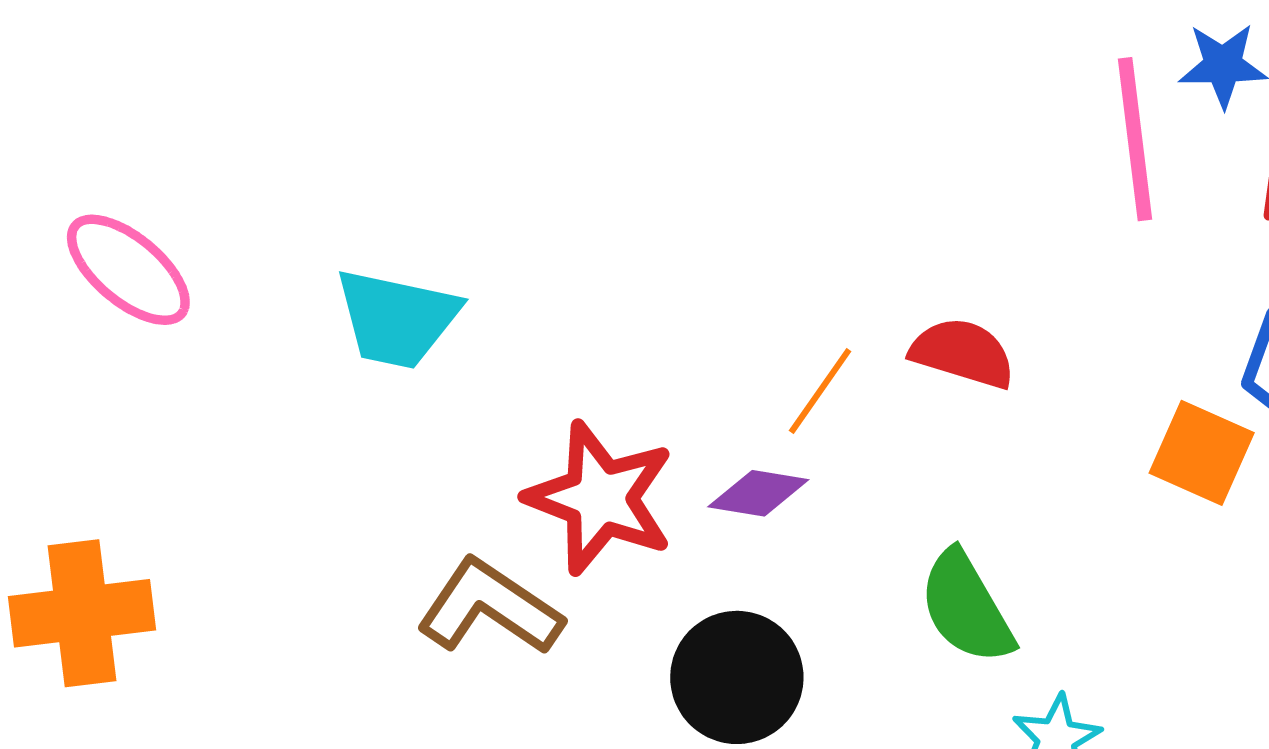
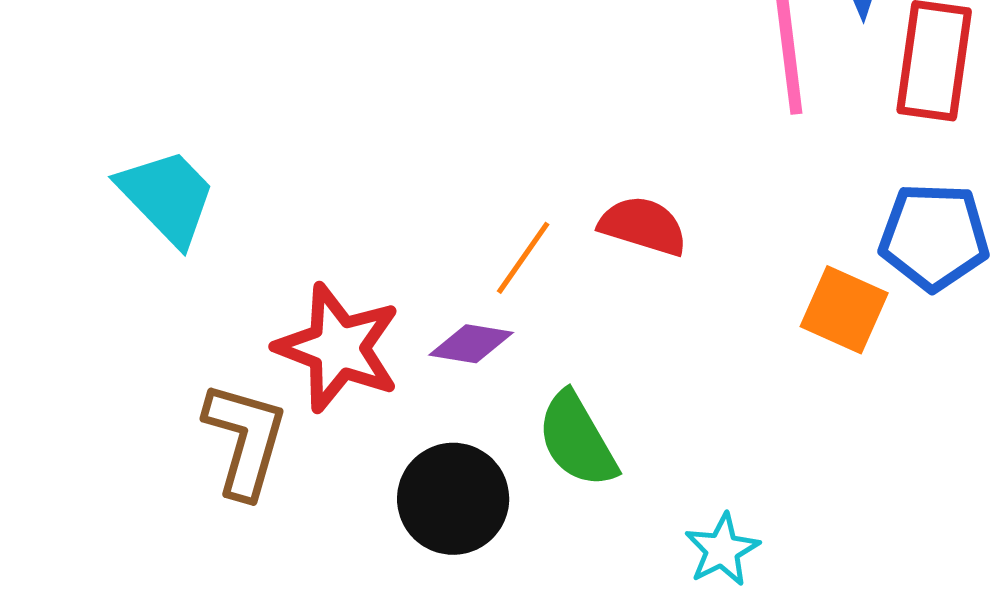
cyan trapezoid: (397, 319) -> (167, 197), turned -146
brown L-shape: (490, 607) -> (245, 440), turned 72
green semicircle: (966, 607) -> (577, 440), moved

